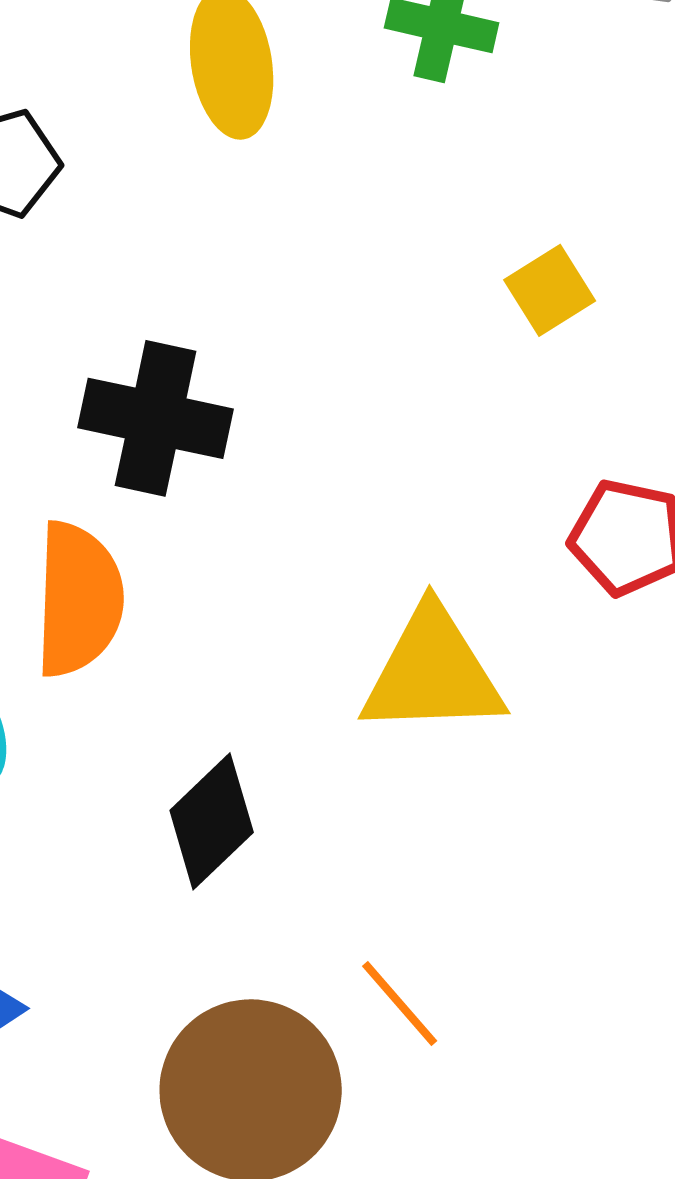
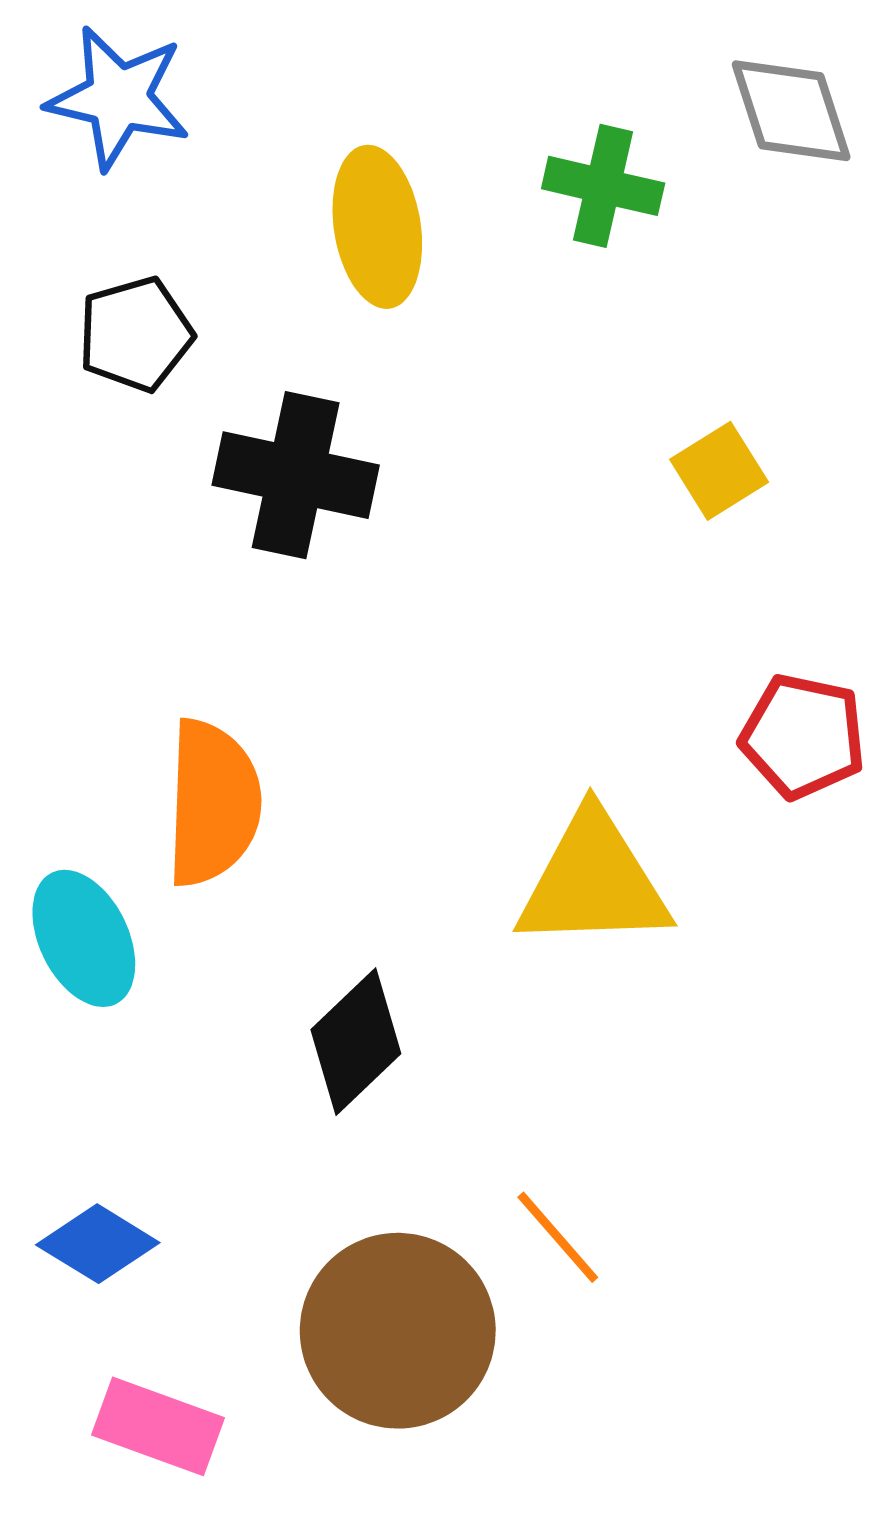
black cross: (156, 418) -> (296, 475), moved

